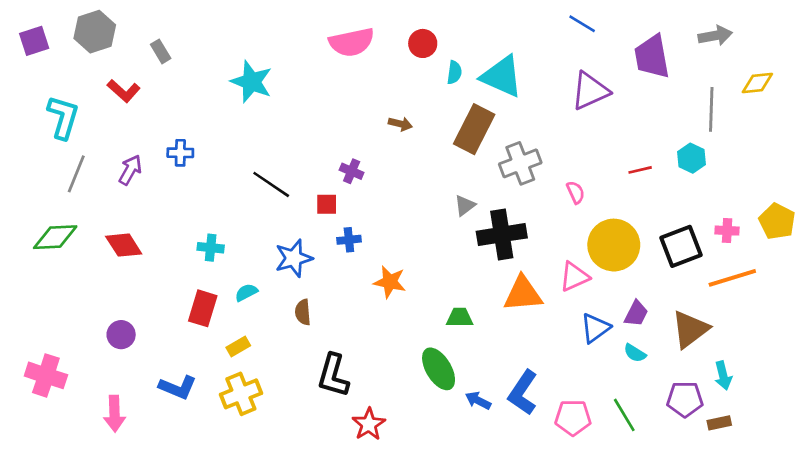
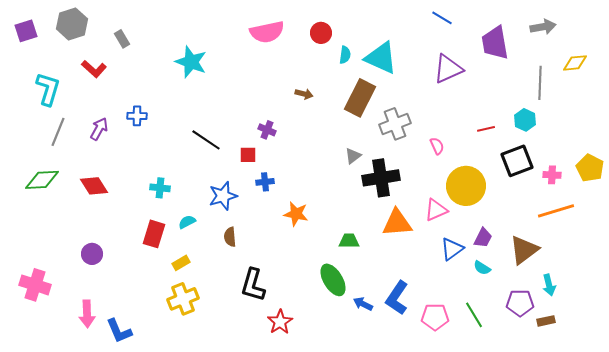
black square: (681, 246) -> (517, 161), moved
blue L-shape: (178, 387) -> (119, 331), moved, turned 44

